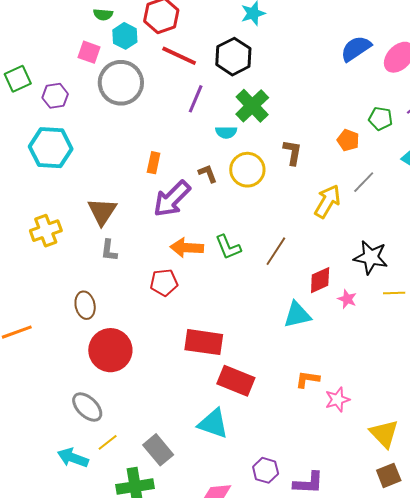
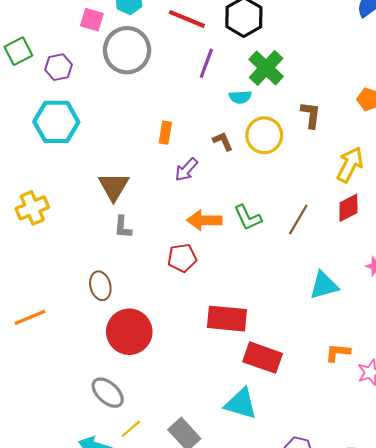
purple arrow: (172, 199) -> (186, 170), size x0.6
yellow cross: (46, 231) -> (32, 208), moved
red diamond: (320, 280) -> (348, 208), moved

